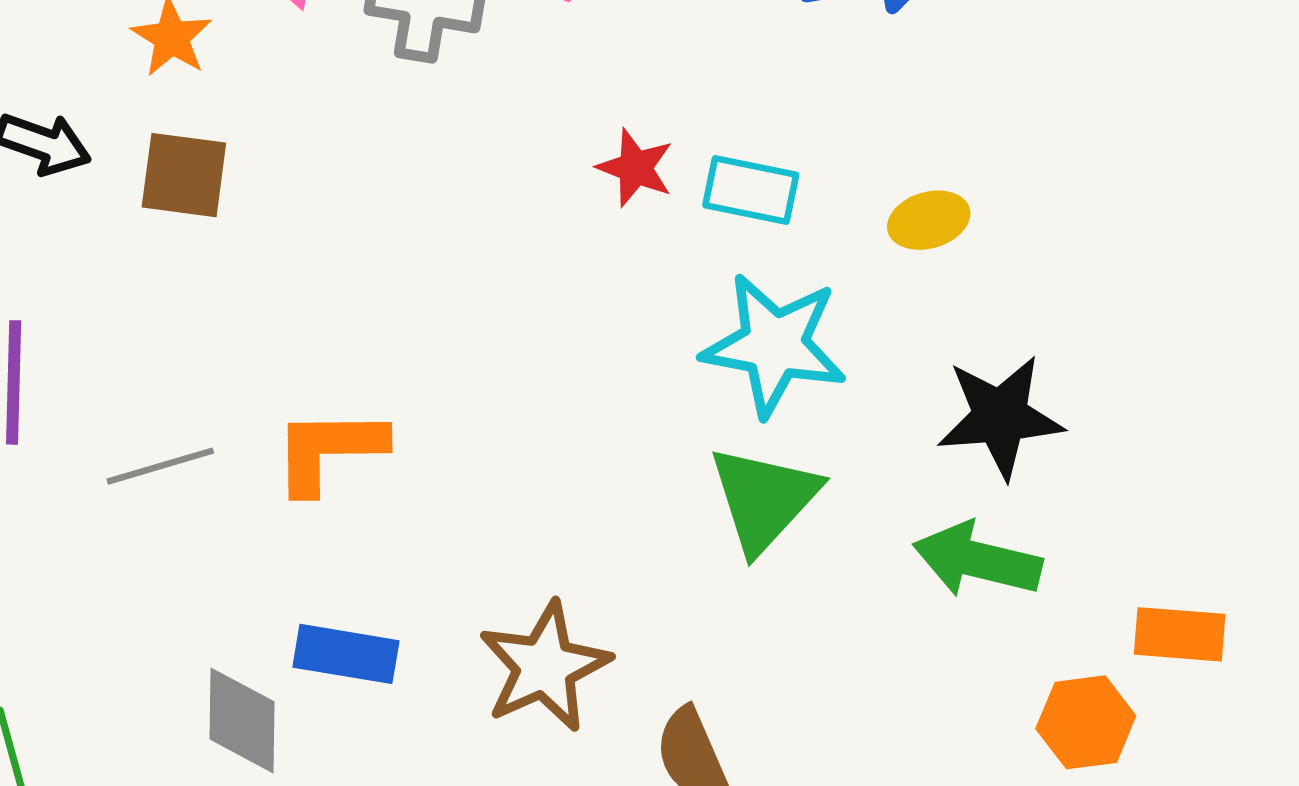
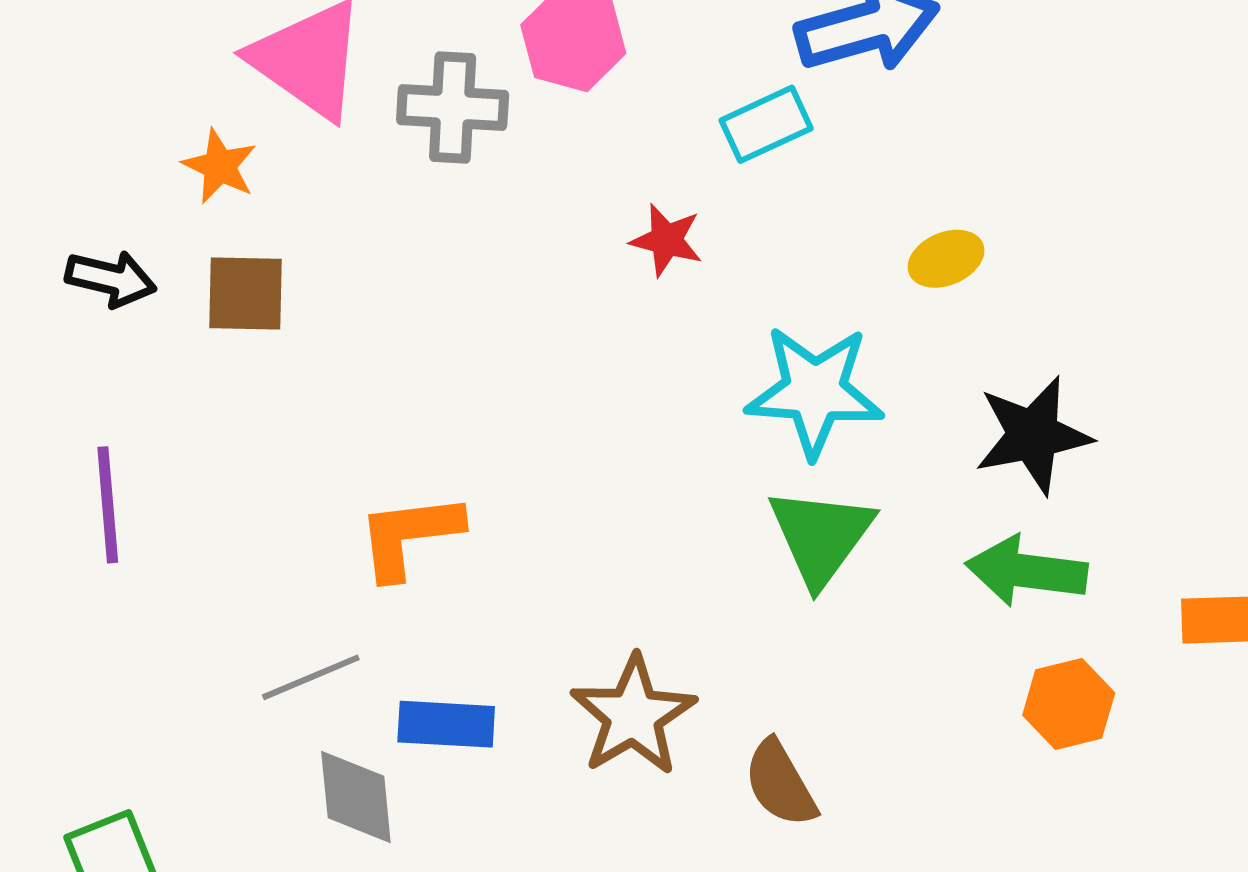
cyan rectangle: (751, 190) -> (766, 124), moved, turned -30
gray line: (160, 466) -> (311, 677), moved
orange hexagon: (1086, 722) -> (1069, 704), moved

